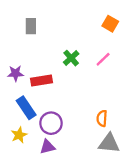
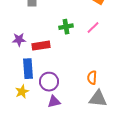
green cross: (71, 58) -> (66, 27), turned 32
blue rectangle: (26, 108) -> (28, 69), turned 30
purple triangle: (47, 147) -> (54, 102), moved

